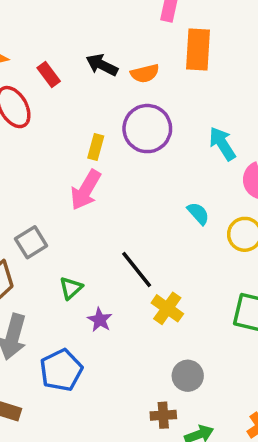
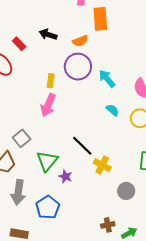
orange semicircle: (145, 73) -> (80, 41), moved
cyan arrow: (222, 144) -> (107, 79), moved
green triangle: (71, 288) -> (47, 161), size x1.6
gray circle: (188, 376) -> (126, 191), moved

